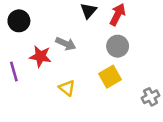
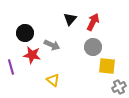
black circle: (19, 21) -> (25, 33), moved
yellow square: (110, 77) -> (107, 66), moved, turned 36

